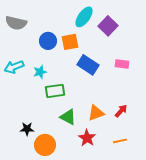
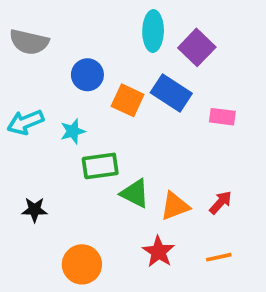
cyan ellipse: (84, 17) -> (153, 31), turned -35
orange square: (70, 42) -> (128, 100), moved, turned 36
blue rectangle: (88, 65) -> (171, 93), moved
green triangle: (68, 117) -> (135, 193), moved
black star: (27, 129) -> (35, 210), moved

